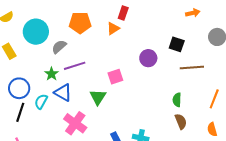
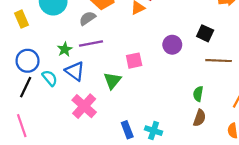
gray semicircle: (59, 47) -> (87, 18), moved
cyan semicircle: (41, 102) -> (50, 78), turned 105
brown semicircle: (181, 121) -> (200, 118), turned 35

